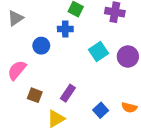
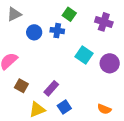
blue circle: (41, 46) -> (34, 32), moved
cyan square: (99, 51) -> (84, 55), turned -30
blue square: (101, 110) -> (64, 107), moved

